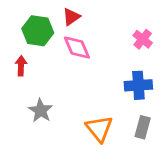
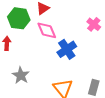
blue cross: (138, 85) -> (67, 49), moved, turned -30

